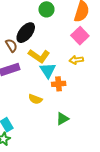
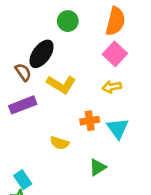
cyan triangle: (48, 70) -> (118, 128), moved

